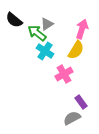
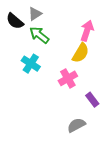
gray triangle: (47, 24) -> (35, 14), moved
cyan cross: (45, 51) -> (31, 64), moved
purple rectangle: (81, 102) -> (92, 100), moved

